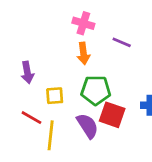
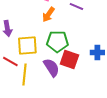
orange arrow: (83, 53) -> (48, 15), turned 42
yellow square: (55, 96) -> (27, 46), size x1.5

